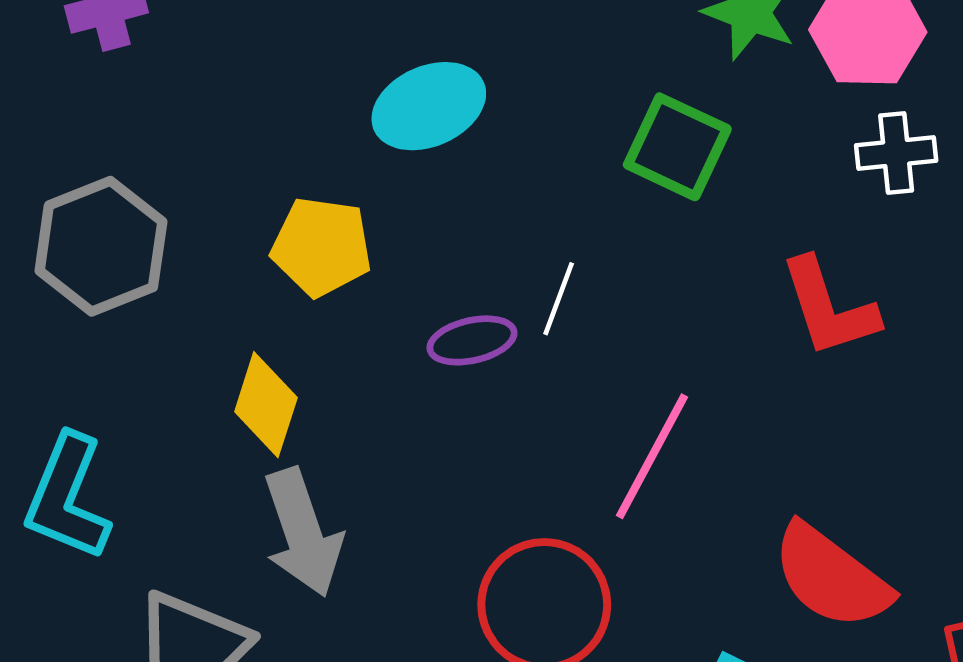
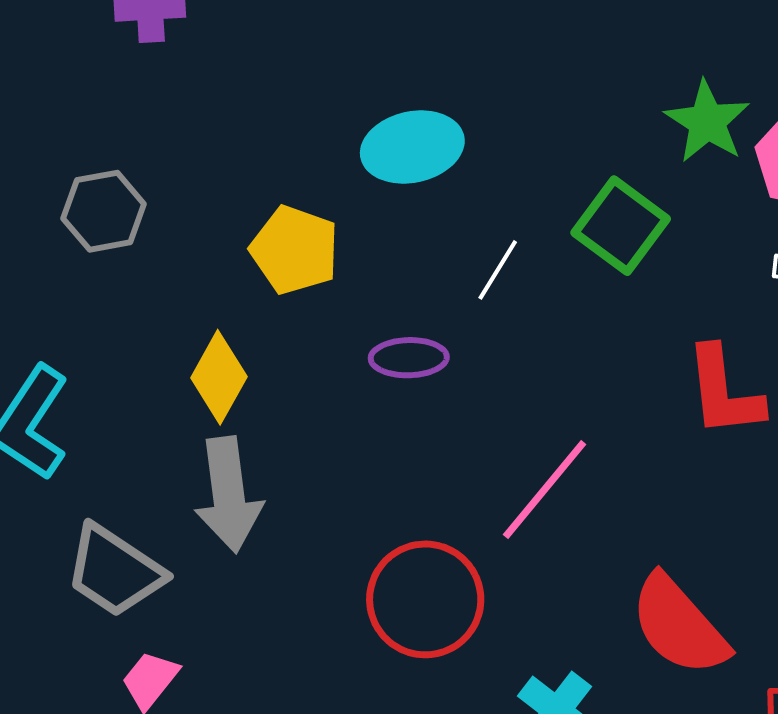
gray hexagon: (101, 246) -> (104, 211), size x0.7
white line: (559, 299) -> (498, 270), moved

